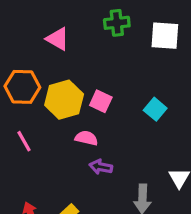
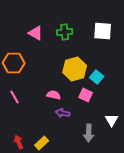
green cross: (117, 23) -> (65, 32), moved
yellow hexagon: (64, 100) -> (75, 69), moved
pink square: (101, 101) -> (86, 95), moved

